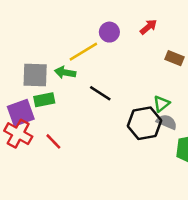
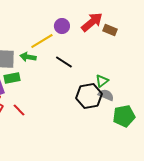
red arrow: (148, 27) -> (92, 22), size x1.6
brown rectangle: (174, 58) -> (110, 30), moved
black line: (100, 93) -> (64, 62), moved

